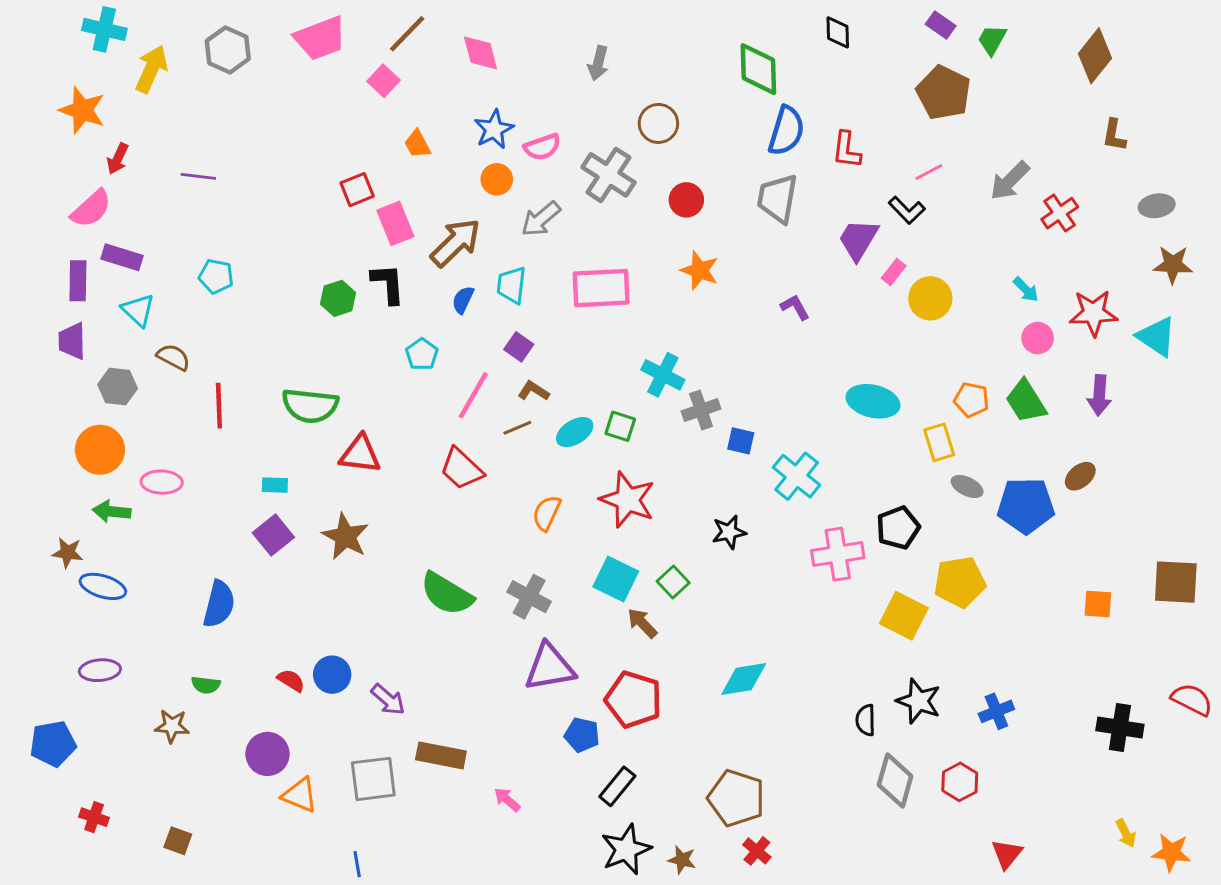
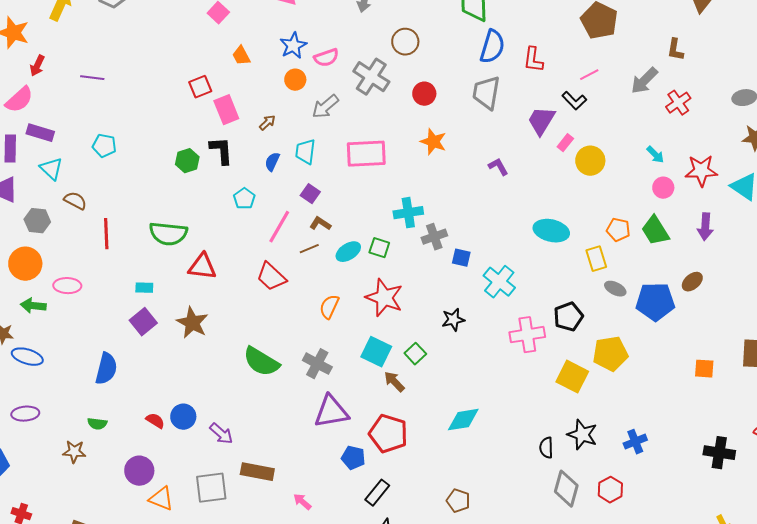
brown L-shape: (1114, 135) -> (675, 50), moved
brown arrow: (456, 243) -> (267, 123), size x0.5
cyan cross: (663, 375) -> (408, 213), turned -36
brown pentagon: (736, 798) -> (458, 501), size x0.6

